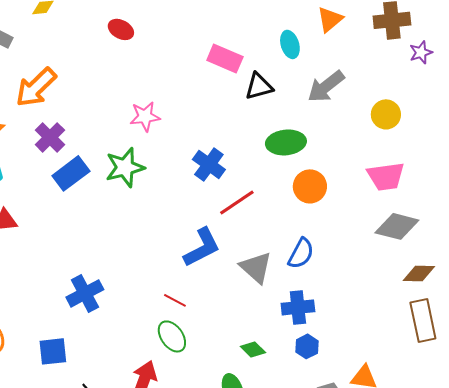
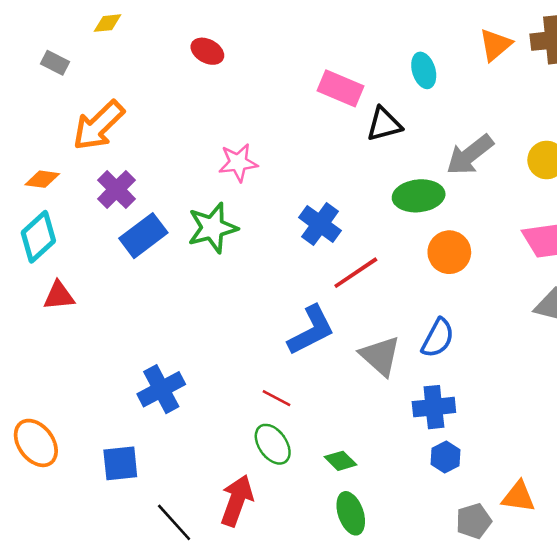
orange triangle: (330, 19) -> (495, 45), moved
gray arrow: (326, 86) -> (470, 155), moved
green diamond: (253, 349) -> (341, 461), moved

